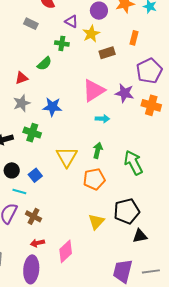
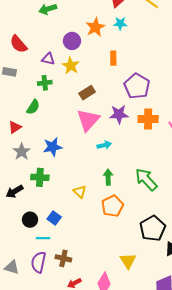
brown rectangle: (107, 53) -> (87, 93), moved
yellow triangle: (67, 157) -> (80, 192), size x0.6
yellow triangle: (96, 222) -> (128, 261), moved

